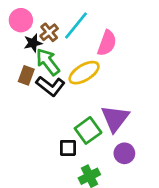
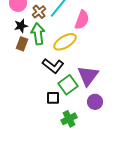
black star: (33, 43) -> (21, 26), moved
green arrow: (48, 62) -> (38, 34), turned 30
black L-shape: (50, 86) -> (53, 66), moved

